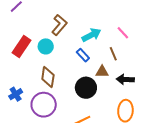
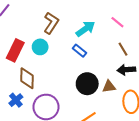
brown line: (113, 54) -> (123, 49), moved
brown triangle: (102, 72) -> (109, 87), moved
brown diamond: (48, 77) -> (27, 78), moved

